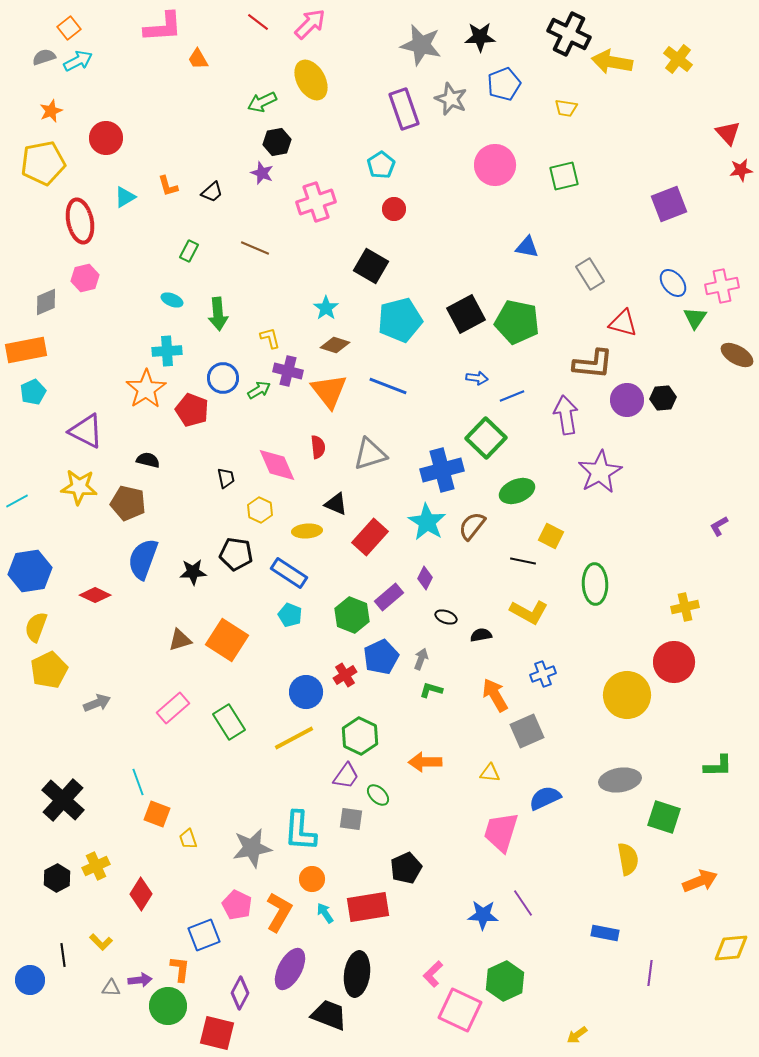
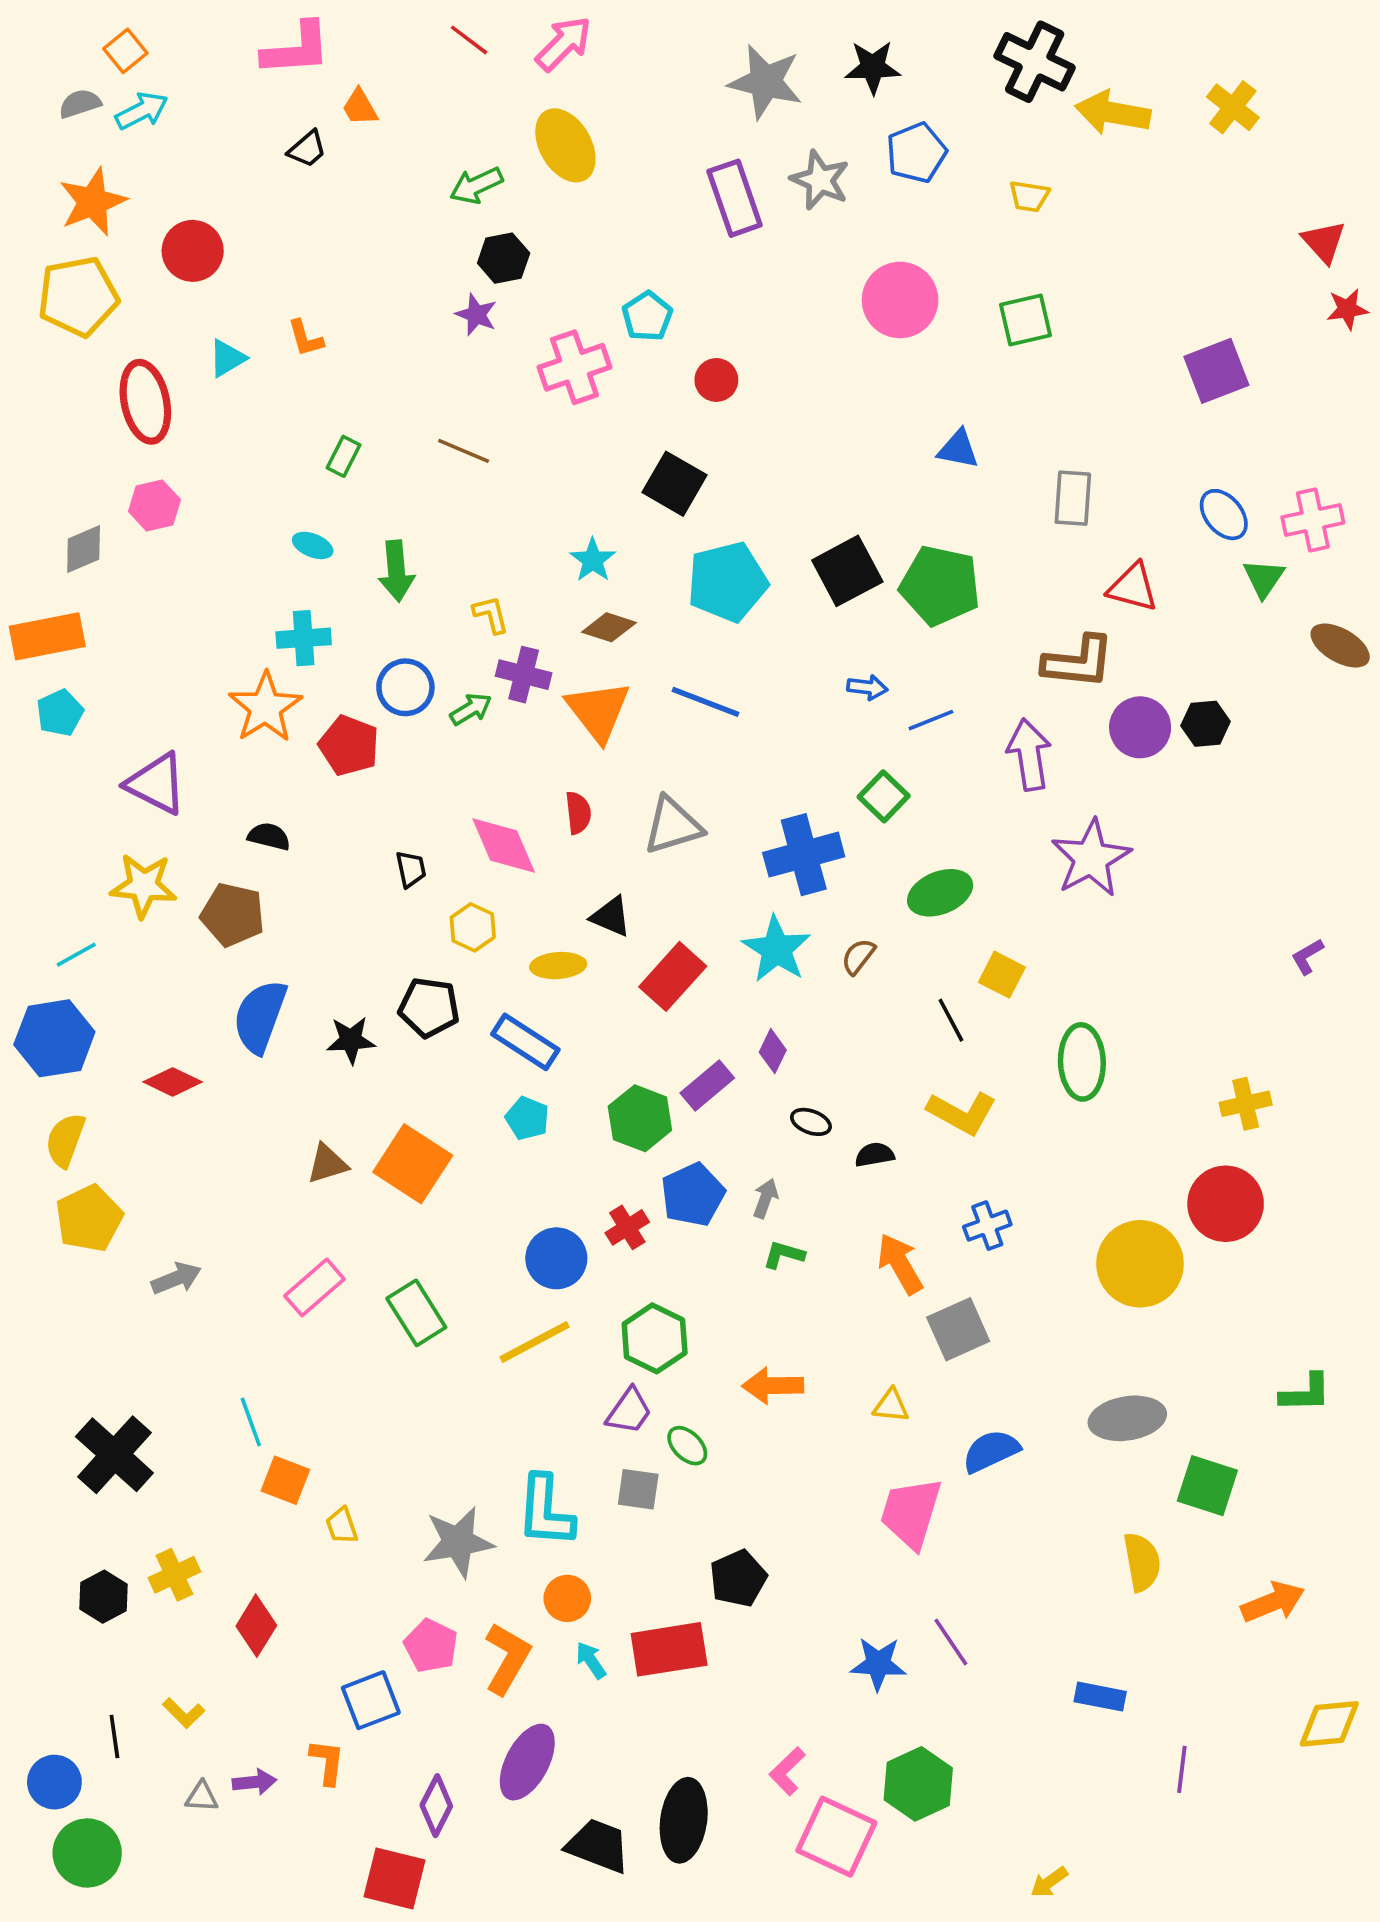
orange star: (51, 111) -> (93, 202), size x1.6
cyan pentagon: (381, 165) -> (647, 316), moved
black trapezoid: (212, 192) -> (307, 149), moved
gray rectangle: (590, 274) -> (1073, 498), turned 36
green square: (486, 438) -> (884, 796), size x0.7
cyan line: (17, 501) -> (76, 955), moved
brown semicircle: (472, 526) -> (858, 956), size x0.7
black line: (523, 561) -> (951, 1020), turned 50
black ellipse: (357, 974) -> (684, 1820), moved
green circle: (168, 1006) -> (87, 1853), moved

